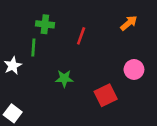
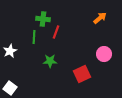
green cross: (45, 24) -> (43, 19), moved
red line: (81, 36) -> (56, 32), moved
green line: (33, 48) -> (34, 37), moved

